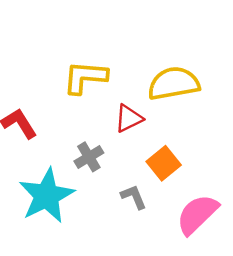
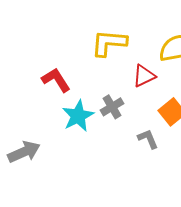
cyan star: (47, 196) -> (78, 116), moved, size x0.7

